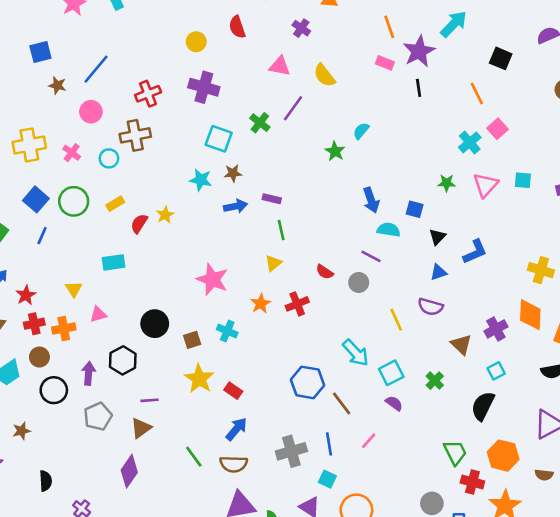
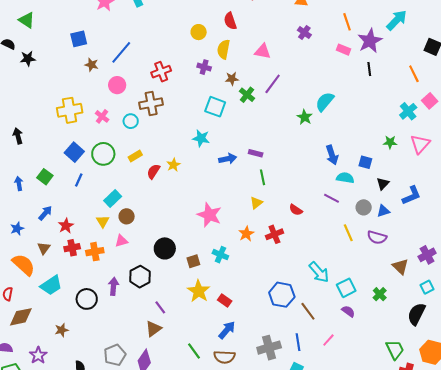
purple cross: (301, 28) -> (304, 32), moved
yellow semicircle: (324, 75) -> (224, 49), moved, turned 48
purple cross: (204, 87) -> (204, 67), size x0.6
cyan semicircle: (361, 131) -> (325, 102), size x1.5
brown star: (233, 173) -> (232, 79), moved
cyan rectangle: (114, 262) -> (113, 198), moved, turned -36
gray circle: (359, 282) -> (364, 207), moved
yellow line: (396, 320) -> (348, 233), moved
brown circle: (39, 357) -> (127, 216), moved
purple line: (150, 400) -> (160, 307), turned 56
gray pentagon: (98, 416) -> (115, 355), moved

